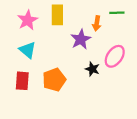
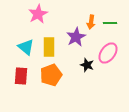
green line: (117, 13) -> (110, 23), moved
yellow rectangle: (57, 15) -> (49, 47), moved
pink star: (28, 20) -> (38, 14), moved

